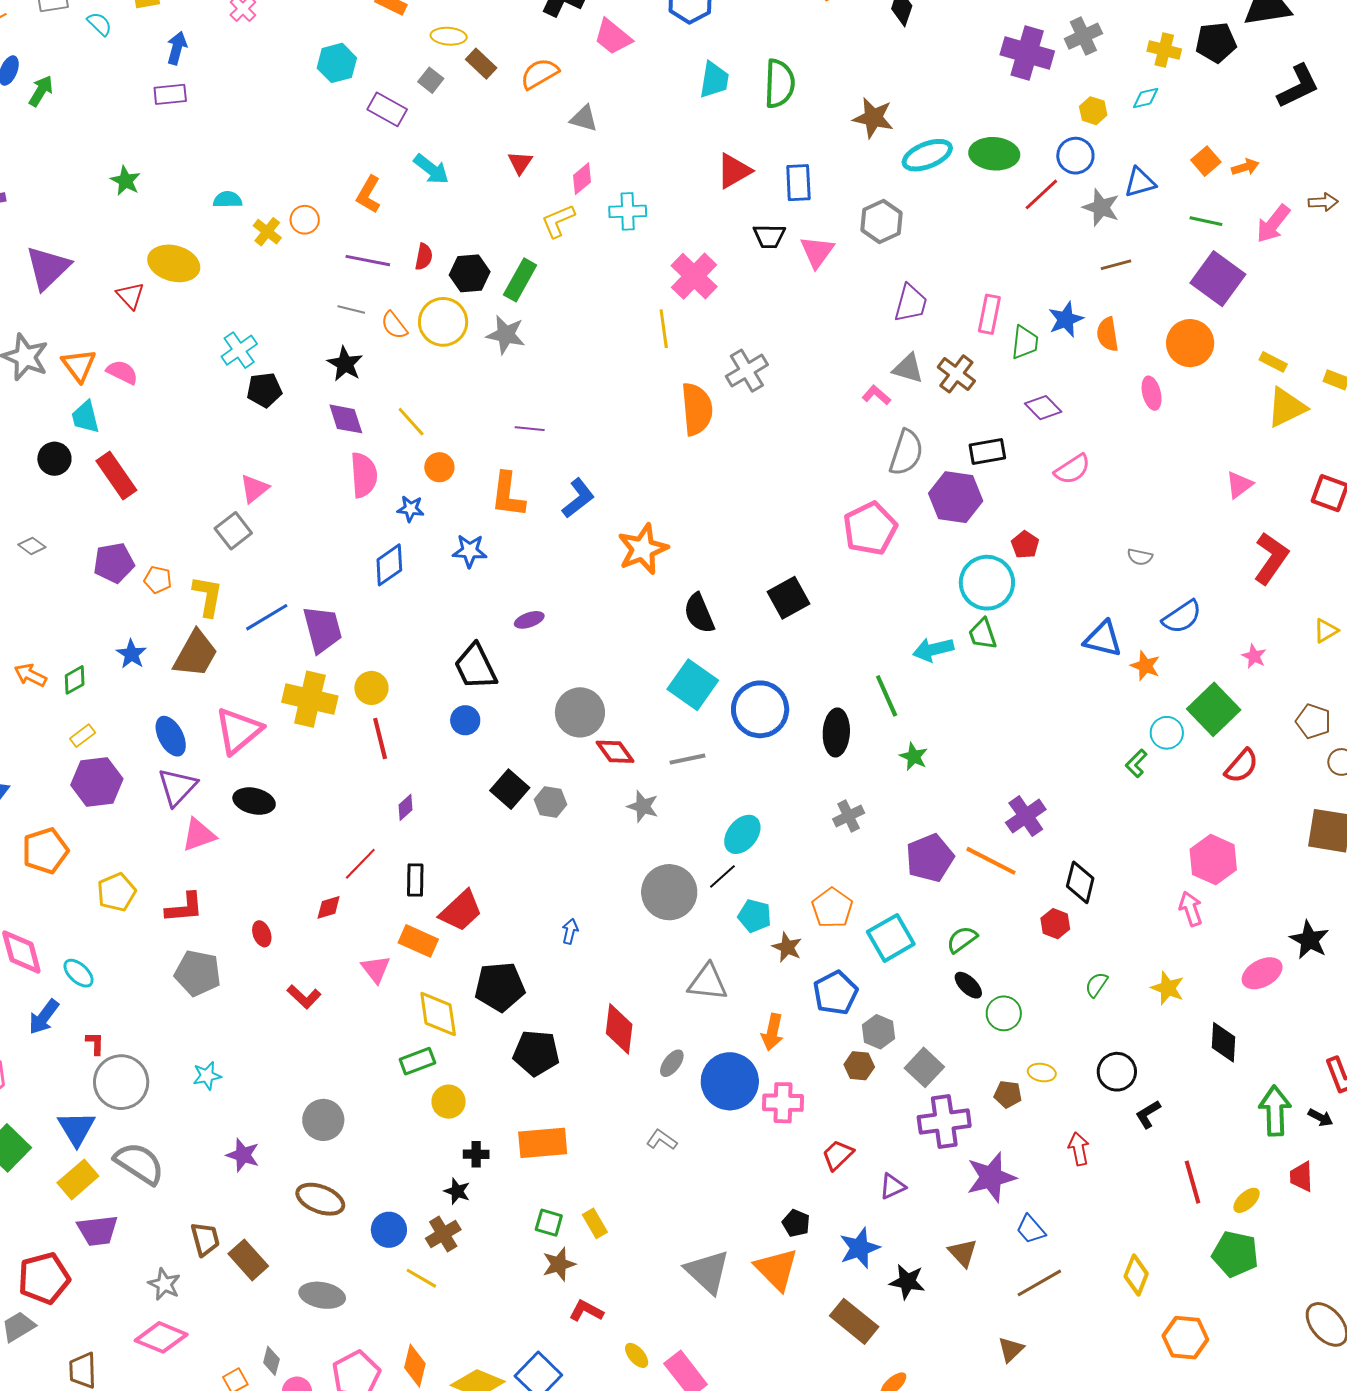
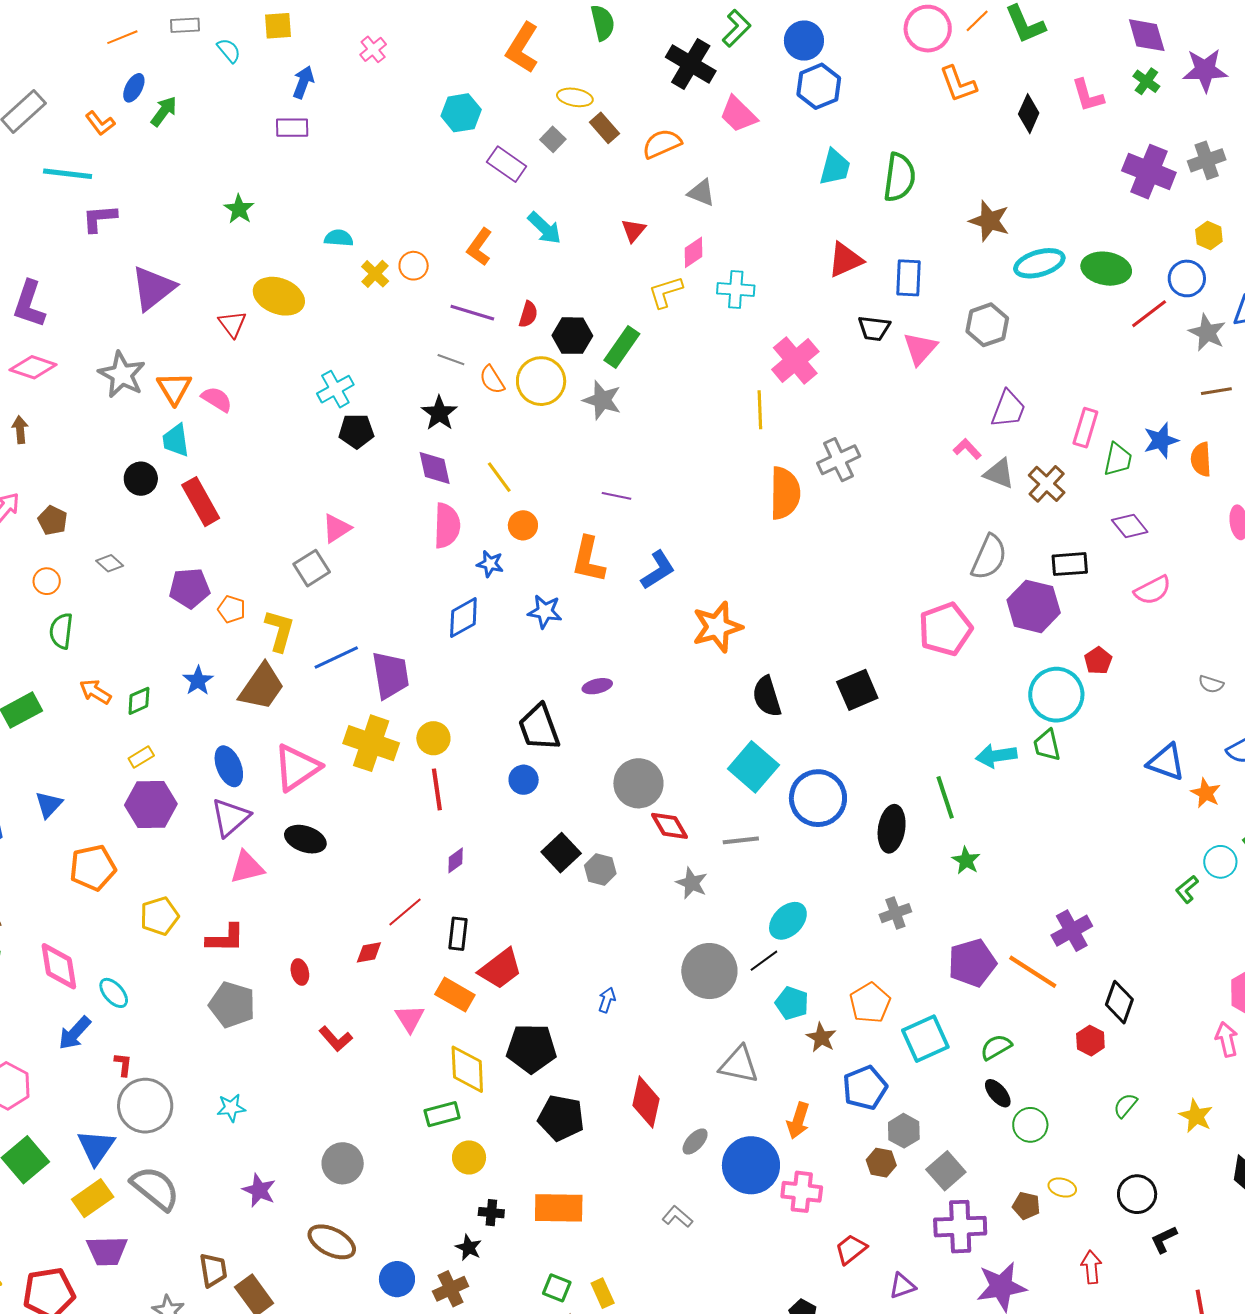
pink L-shape: (876, 395) -> (967, 449), moved

